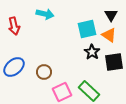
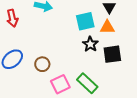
orange triangle: (109, 35) -> (107, 27), turned -35

